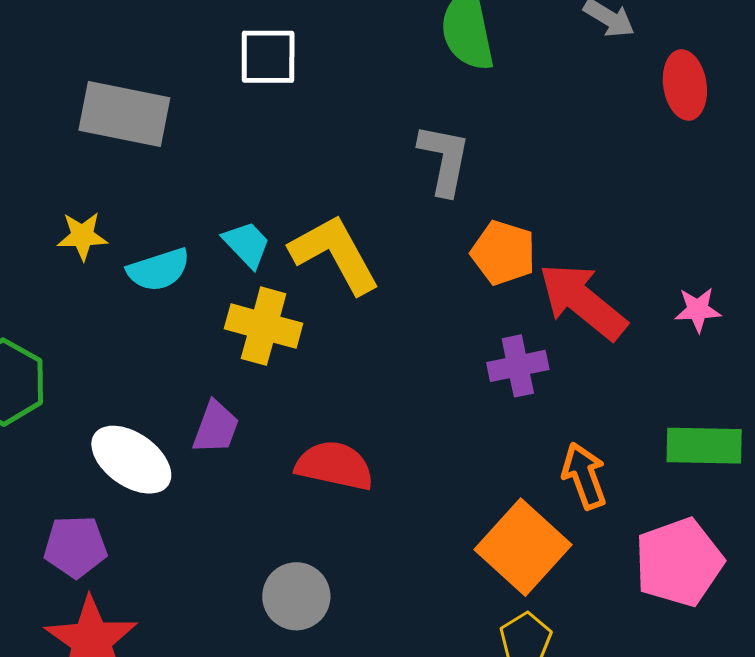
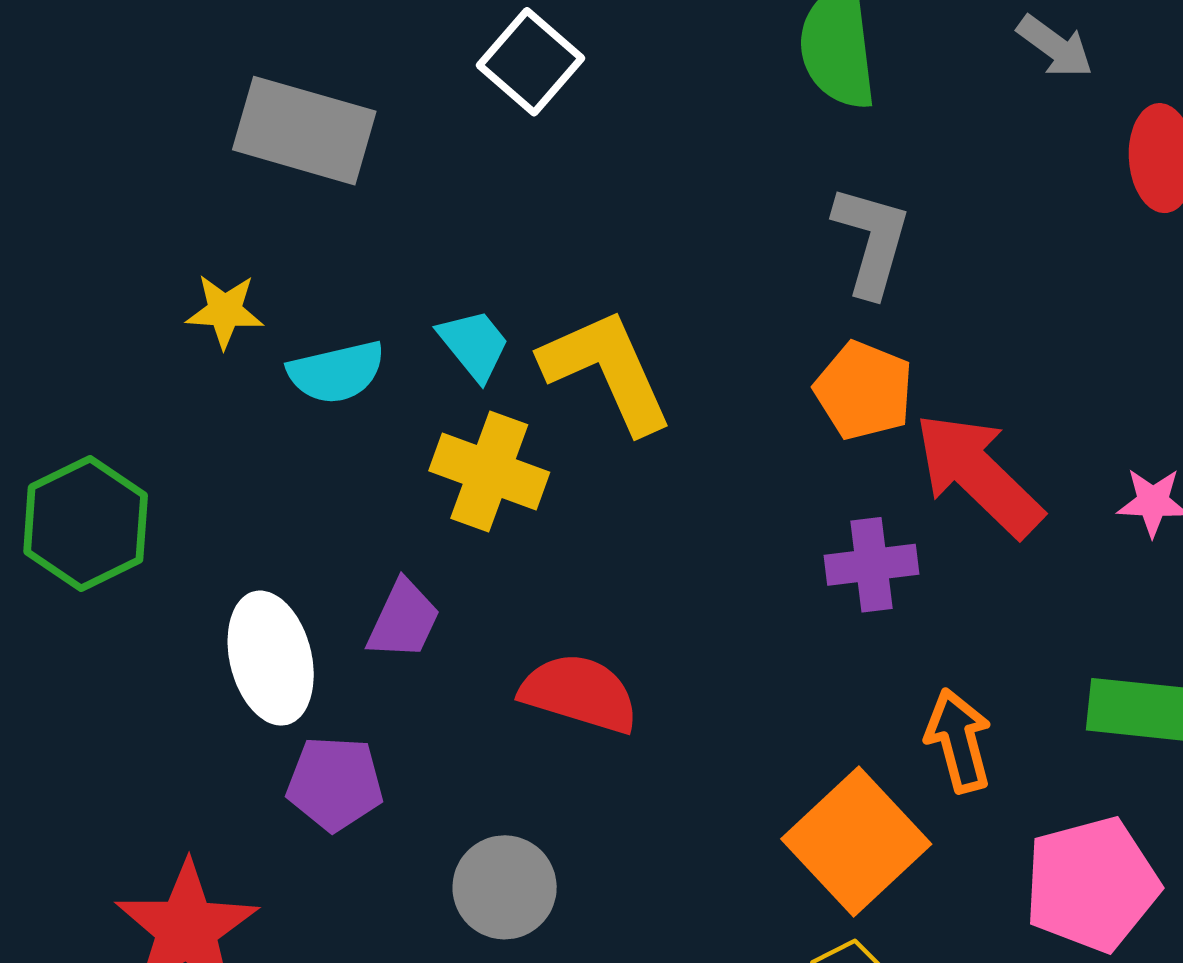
white square: (268, 57) -> (531, 62), turned 36
gray L-shape: (444, 159) -> (871, 241), moved
white ellipse: (131, 460) -> (271, 658), turned 36
purple pentagon: (75, 547) -> (335, 783), moved

